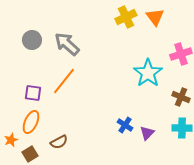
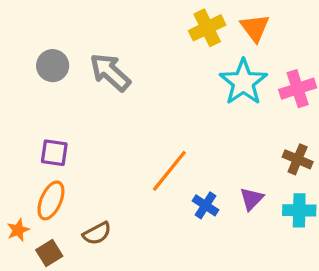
cyan star: (148, 73) -> (243, 82), moved
orange line: (64, 81) -> (169, 171), moved
purple triangle: (147, 133) -> (252, 199), moved

